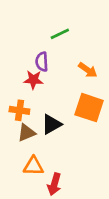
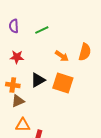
purple semicircle: (42, 62) -> (14, 26), moved
red star: (33, 80) -> (17, 57), moved
black triangle: (52, 124) -> (38, 80), moved

